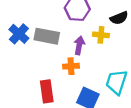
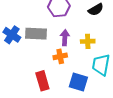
yellow cross: (101, 35) -> (88, 41), moved

